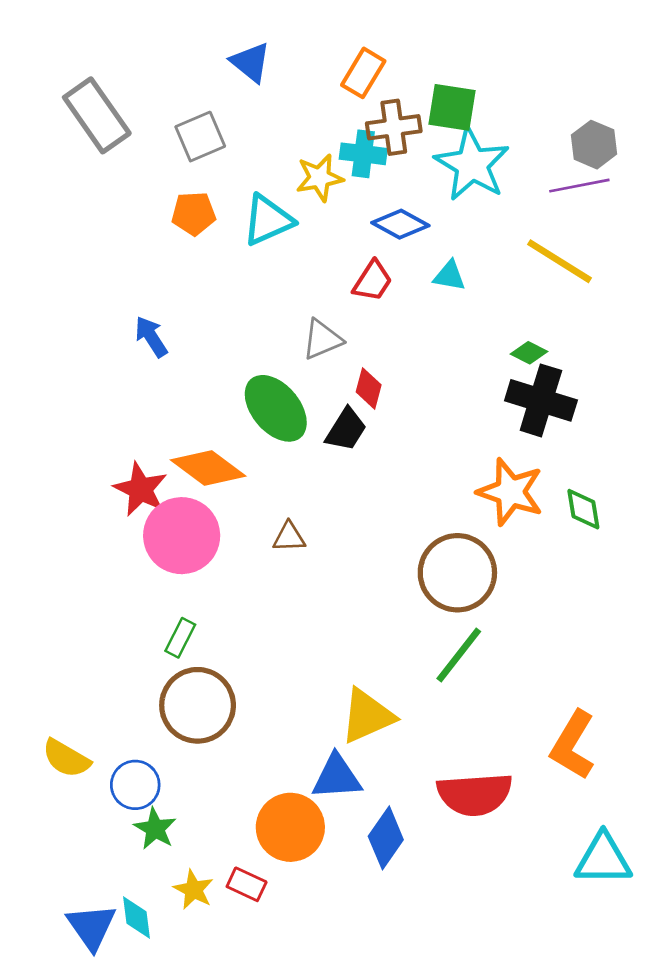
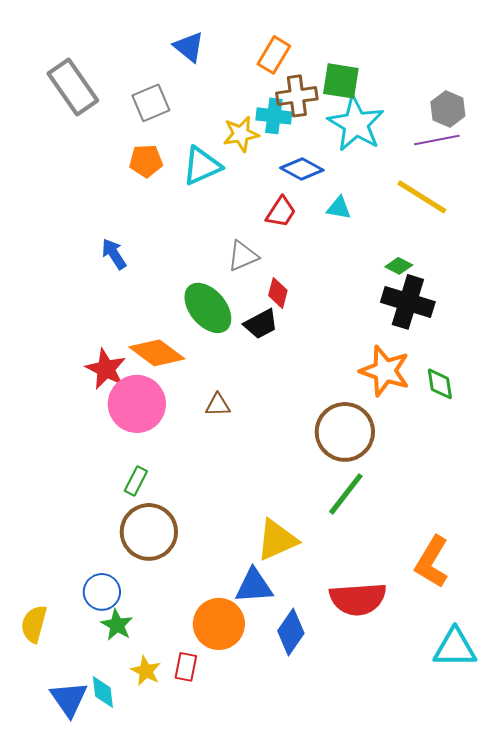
black trapezoid: (346, 430) -> (261, 324), turned 30
yellow semicircle: (66, 758) -> (34, 624), moved, turned 75
red rectangle: (247, 884) -> (186, 667), turned 76

